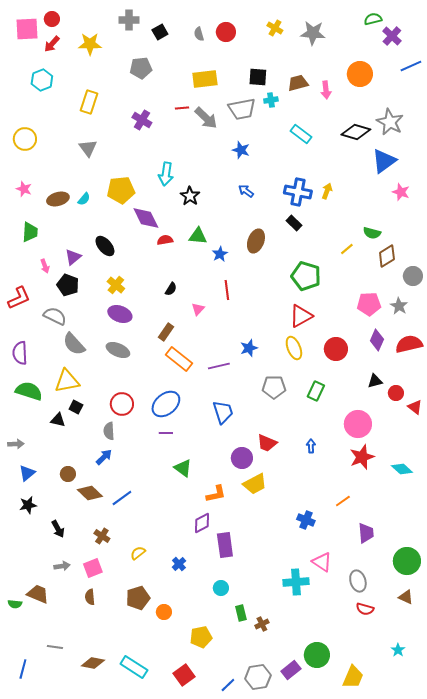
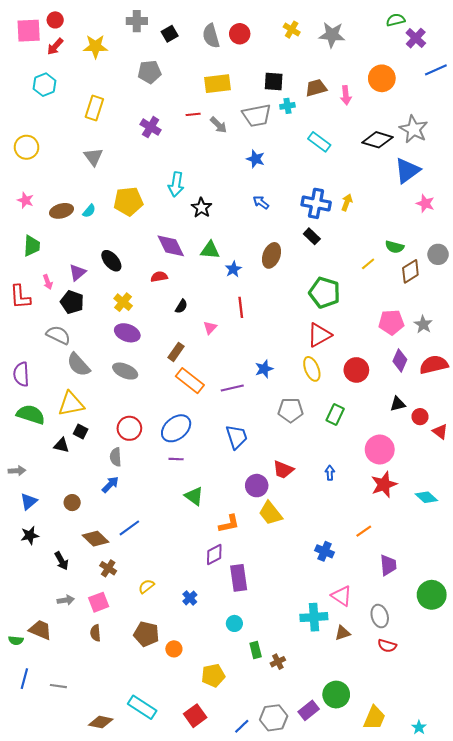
gray semicircle: (199, 34) -> (211, 36), size x1.6
gray arrow: (206, 118) -> (218, 125), size x0.7
purple diamond: (146, 218) -> (171, 246), moved
red semicircle: (165, 240) -> (159, 277), moved
gray circle: (413, 276) -> (438, 254), moved
red L-shape: (19, 298) -> (20, 297), moved, turned 110
yellow trapezoid: (255, 484) -> (270, 513), turned 80
brown diamond: (90, 493) -> (95, 539), moved
brown triangle: (406, 597) -> (343, 633), moved, turned -42
brown pentagon: (138, 598) -> (146, 634), turned 30
cyan star: (398, 650) -> (419, 727), moved
brown diamond: (93, 663) -> (101, 722), moved
blue line: (23, 669) -> (24, 679), moved

